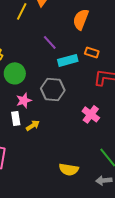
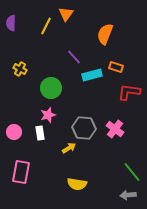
green circle: (15, 73) -> (51, 88), moved
gray hexagon: (53, 89) -> (84, 128), moved
yellow arrow: (33, 125) -> (69, 148), moved
yellow semicircle: (69, 169) -> (77, 184), moved

